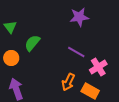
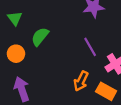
purple line: (76, 52) -> (90, 47), turned 30

